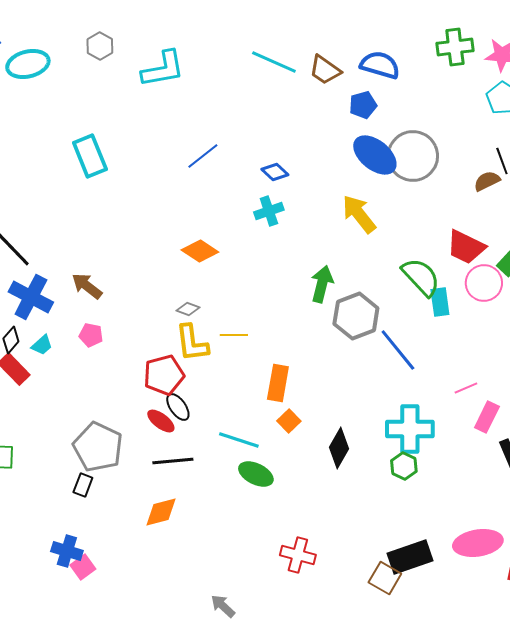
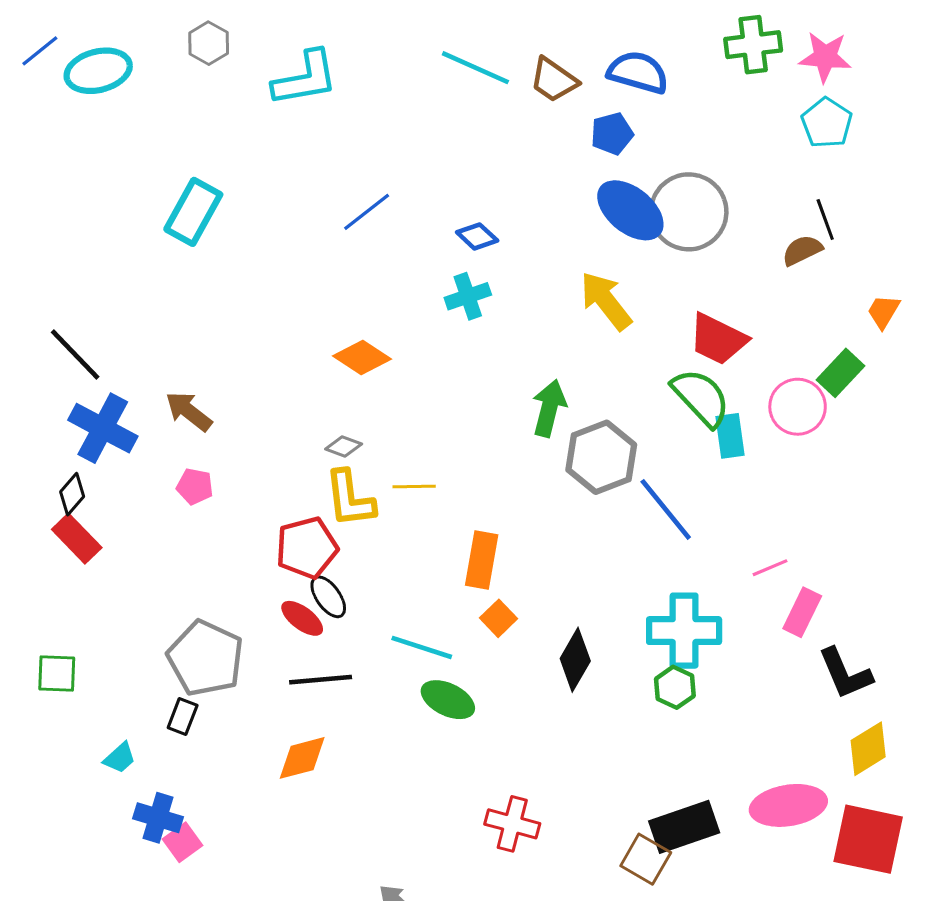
cyan rectangle: (90, 156) -> (193, 212), turned 51
red trapezoid: (466, 247) -> (718, 339), moved
cyan trapezoid: (42, 345) -> (120, 758), moved

